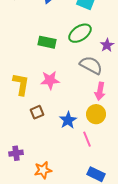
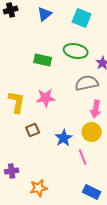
green ellipse: (80, 33) -> (76, 51), turned 45
gray semicircle: (91, 65) -> (87, 83), turned -40

